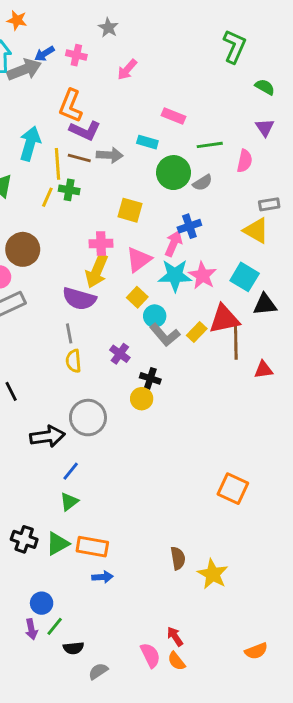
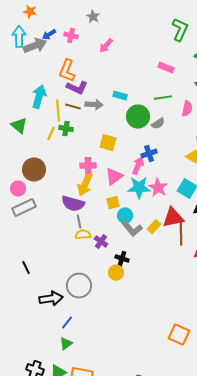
pink rectangle: (174, 116) -> (166, 68), moved
yellow square: (137, 297) -> (113, 203), turned 32
gray line: (69, 333) -> (79, 222), moved
yellow semicircle: (73, 361) -> (83, 235), moved, turned 91

